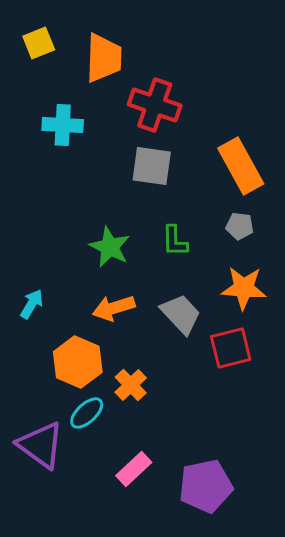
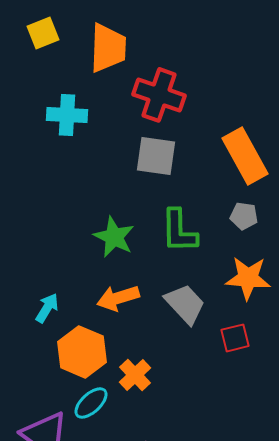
green L-shape: (175, 241) -> (179, 231), size x1.4
cyan arrow: (32, 304) -> (47, 308), moved
red square: (231, 348) -> (235, 338), size x0.7

